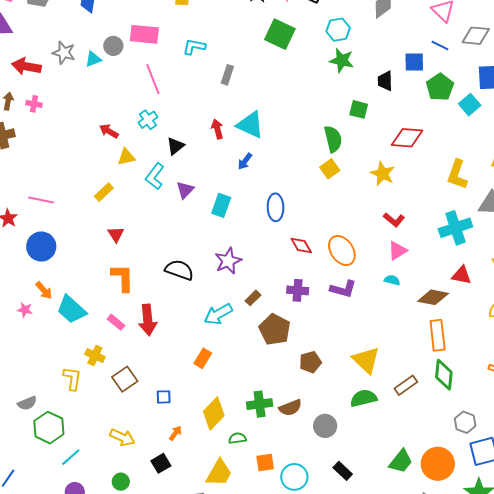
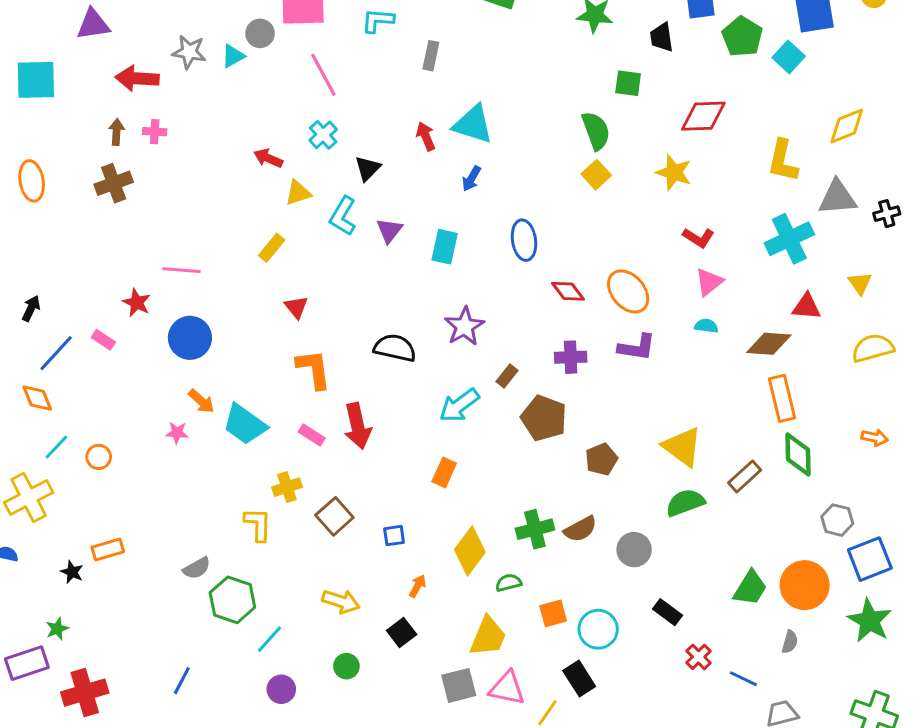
yellow cross: (95, 356) -> (287, 487), turned -36

